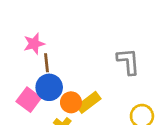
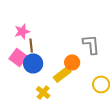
pink square: (29, 100) -> (18, 57), moved
orange circle: (71, 102) -> (72, 62), moved

